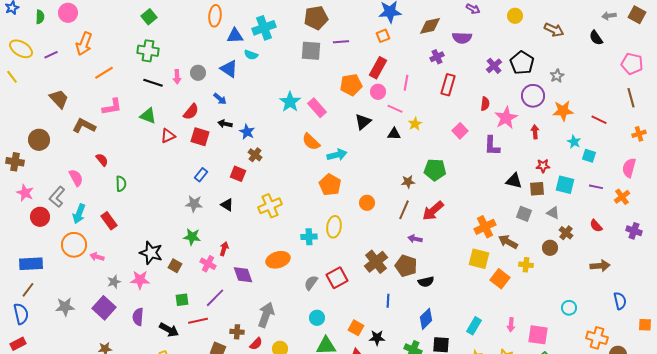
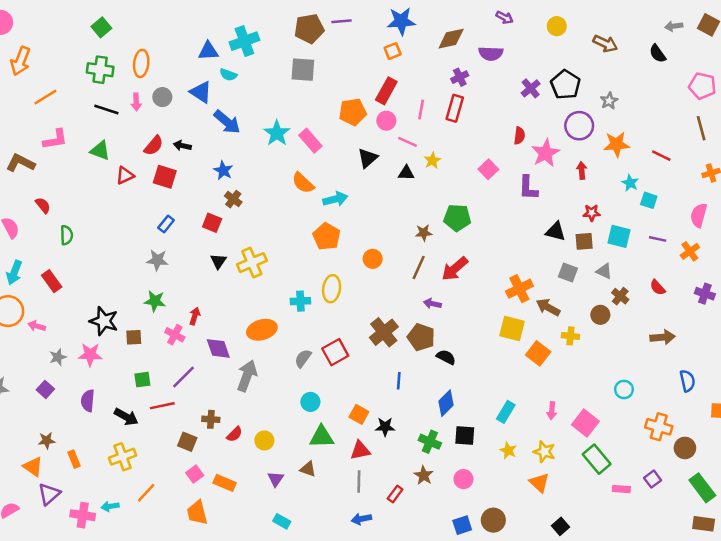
orange ellipse: (215, 16) -> (141, 63), moved
purple line: (341, 42) -> (342, 21), moved
red rectangle: (448, 85) -> (455, 108), moved
blue arrow: (220, 99) -> (227, 122), moved, size x1.6
black arrow: (225, 124) -> (182, 146), moved
black triangle: (227, 205) -> (218, 261), moved, turned 32
brown square: (175, 266) -> (134, 337), turned -32
black semicircle: (426, 282) -> (446, 357), turned -140
purple square: (104, 308) -> (45, 389), size x0.6
gray arrow: (266, 315) -> (247, 376), moved
pink square: (538, 335) -> (585, 423), turned 30

